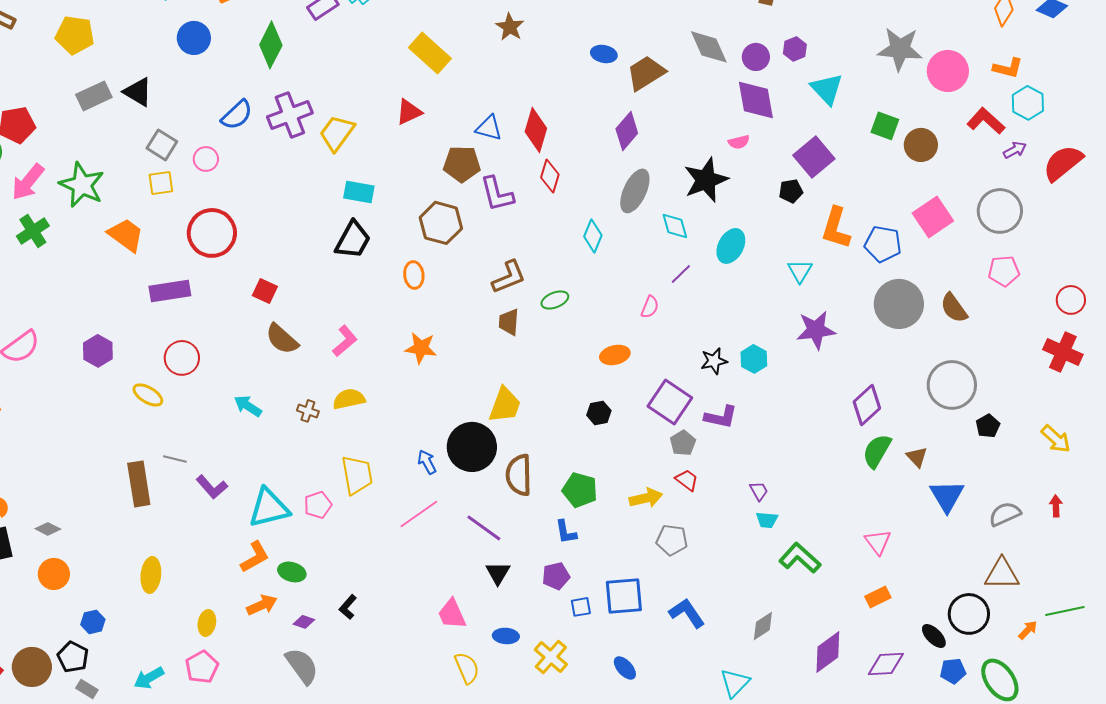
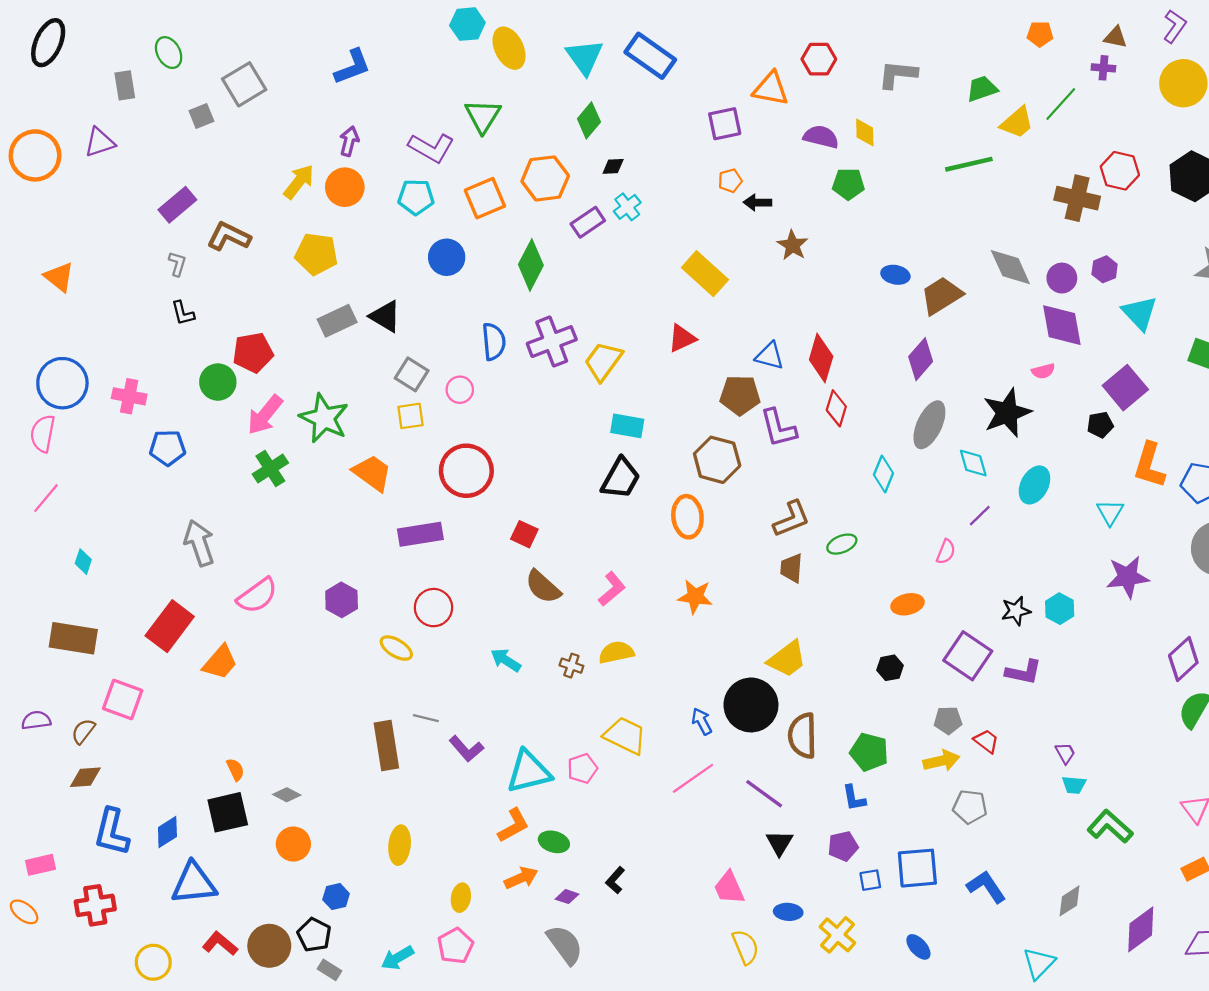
blue semicircle: (237, 115) -> (494, 342), turned -52
orange ellipse: (414, 275) -> (687, 517), size x1.4
yellow trapezoid: (505, 405) -> (787, 659), turned 33
gray pentagon: (683, 443) -> (948, 720), moved, turned 30
yellow trapezoid: (357, 475) -> (625, 736), turned -54

